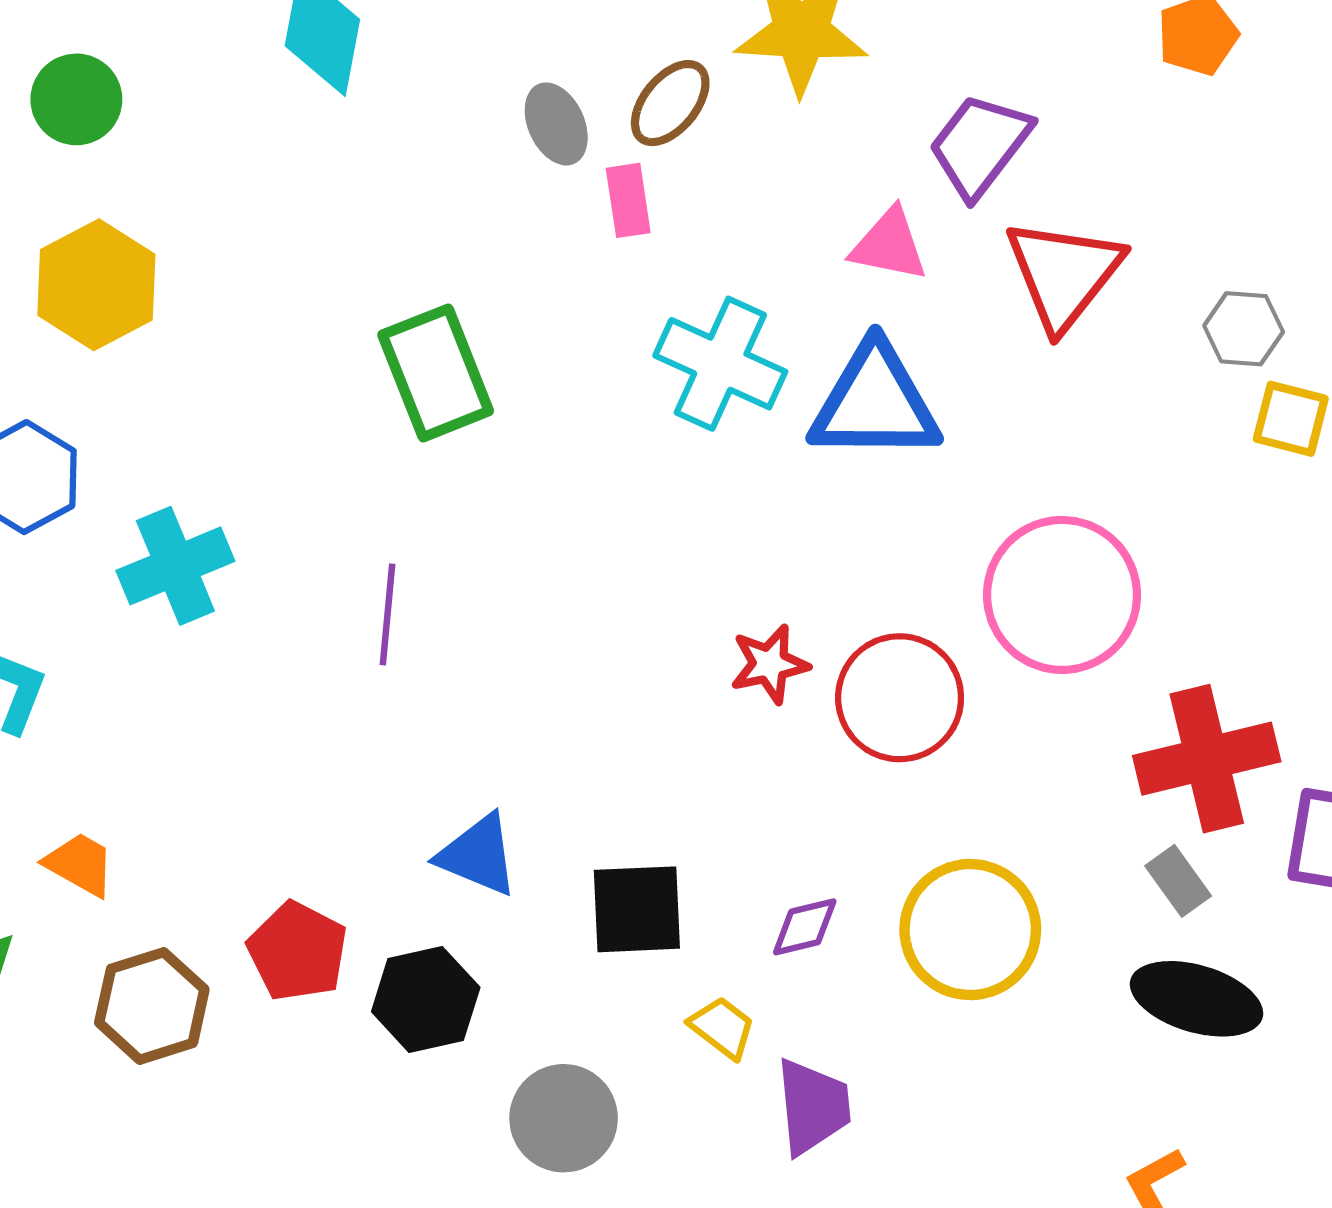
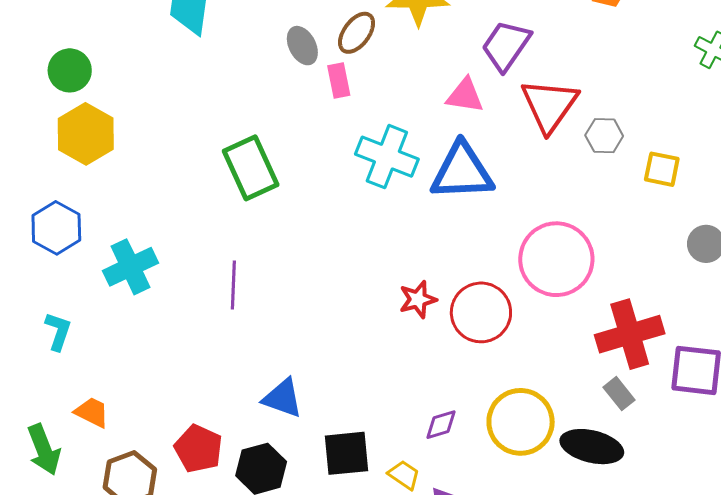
green circle: (76, 99) -> (70, 70), moved
gray hexagon: (1244, 329) -> (604, 136), moved
black square: (637, 909) -> (346, 453), moved
black ellipse: (1196, 999) -> (592, 447), moved

